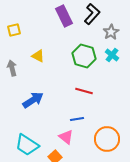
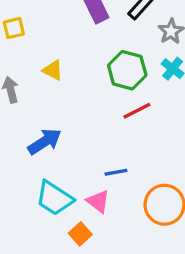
red line: (84, 91) -> (137, 111), moved, turned -42
cyan trapezoid: (27, 145) -> (54, 198), moved

